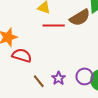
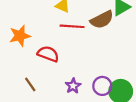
red semicircle: (22, 55) -> (48, 54), moved
brown line: (39, 81) -> (30, 84), moved

